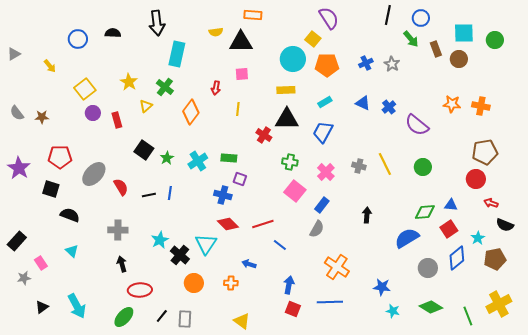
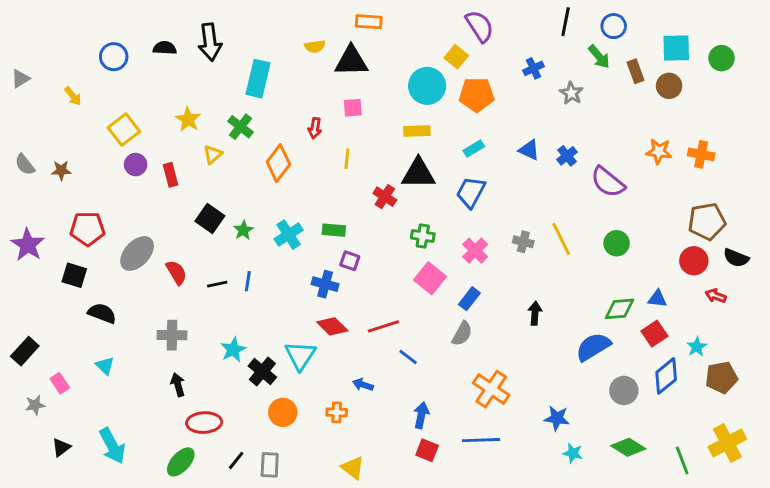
black arrow: (157, 23) -> (210, 42), moved
blue cross: (366, 63) -> (533, 68), moved
black semicircle: (505, 225) -> (736, 258), moved

